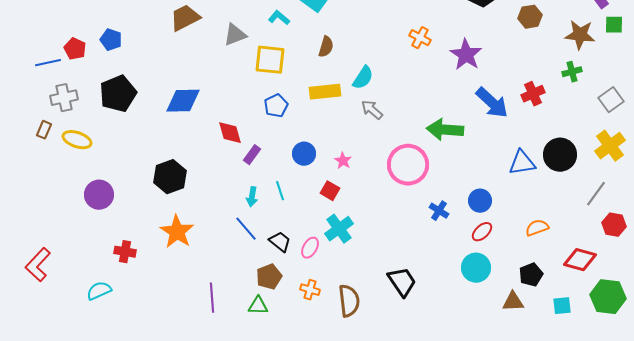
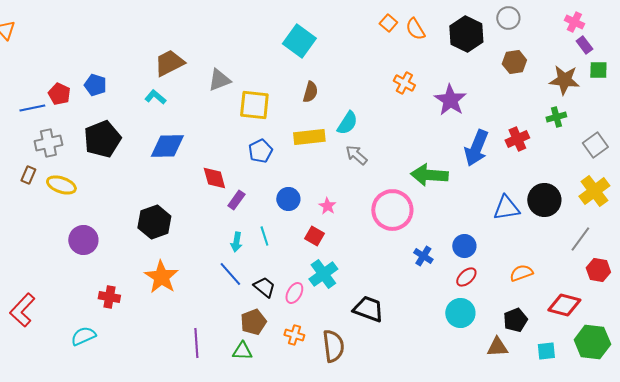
cyan L-shape: (279, 18) -> (155, 97), moved
blue arrow: (492, 103) -> (476, 148), turned 69
black trapezoid: (402, 282) -> (368, 309), moved, turned -36

